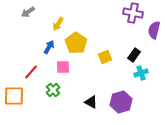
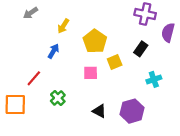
yellow pentagon: (76, 43) -> (95, 41), moved
black rectangle: (134, 55) -> (141, 49), moved
pink square: (63, 67) -> (91, 73), moved

